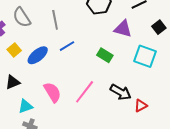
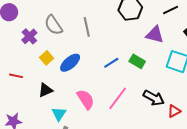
blue line: (67, 46) -> (111, 63), moved
cyan triangle: (25, 106) -> (59, 114), turned -35

